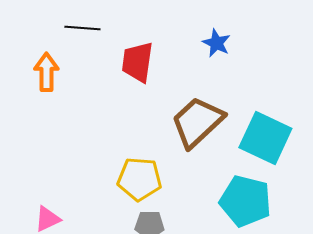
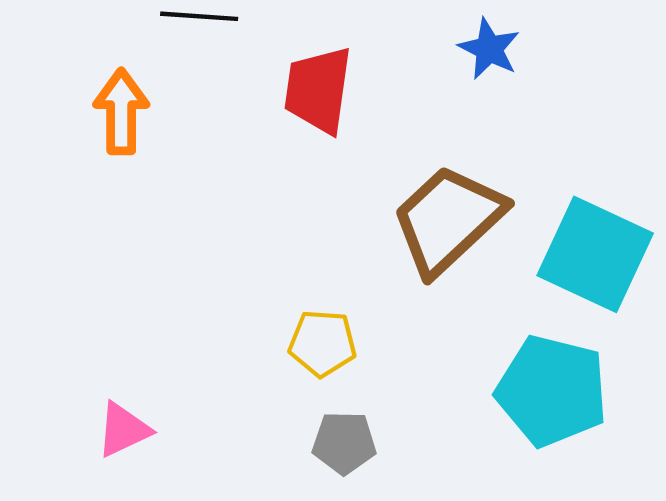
yellow pentagon: (139, 179) -> (322, 343), size x0.7

